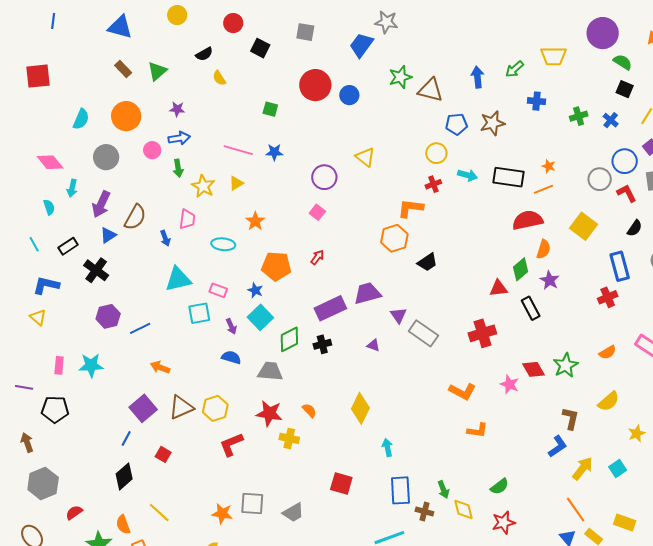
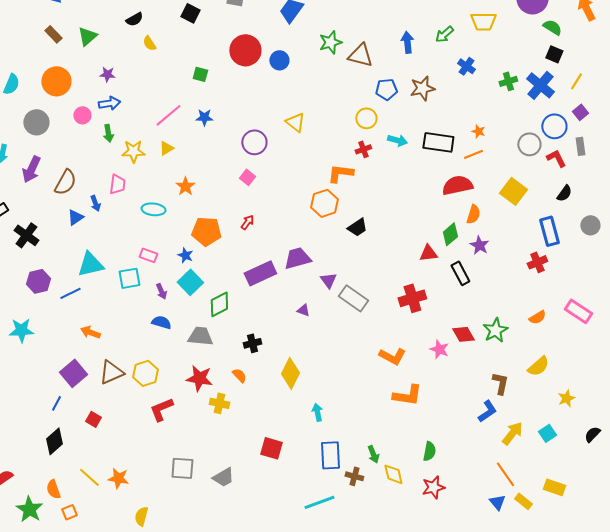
blue cross: (537, 101) -> (466, 66), turned 30
blue cross: (611, 120) -> (540, 85), size x1.8
pink line: (238, 150) -> (168, 115), turned -56
yellow star: (203, 186) -> (133, 151), turned -30
blue triangle: (108, 235) -> (75, 217), moved
cyan triangle: (178, 279) -> (90, 264), moved
black cross: (322, 344) -> (252, 343), moved
orange L-shape: (477, 430) -> (407, 395), size x1.4
green semicircle: (500, 486) -> (429, 451), turned -42
orange star: (222, 514) -> (118, 478), moved

